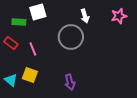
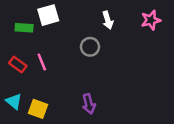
gray circle: (71, 37) -> (90, 47), size x0.6
red rectangle: (11, 43) -> (18, 65), moved
yellow square: (30, 75) -> (38, 109), moved

